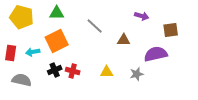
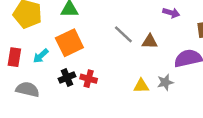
gray line: (95, 26) -> (123, 34), moved
cyan arrow: (33, 52) -> (41, 56), turned -32
yellow triangle: (107, 72) -> (141, 86), moved

